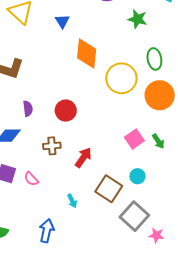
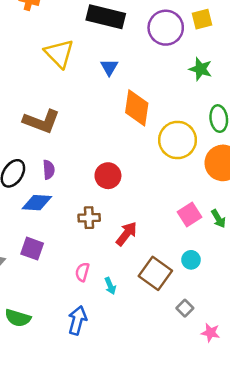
purple semicircle: (28, 109) -> (49, 170), moved
pink semicircle: (31, 179) -> (82, 272), moved, turned 56
gray square: (134, 216) -> (185, 308), size x0.5

